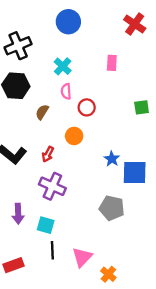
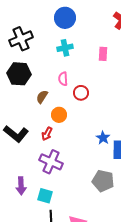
cyan cross: (63, 66) -> (65, 48), moved, turned 35
orange circle: (74, 136) -> (59, 115), moved

